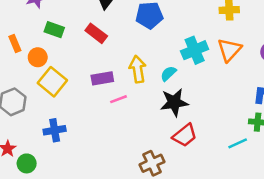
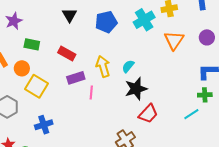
red rectangle: (96, 33) -> (67, 53), moved
cyan cross: (195, 50) -> (144, 20), moved
pink line: (118, 99) -> (91, 93), turned -56

